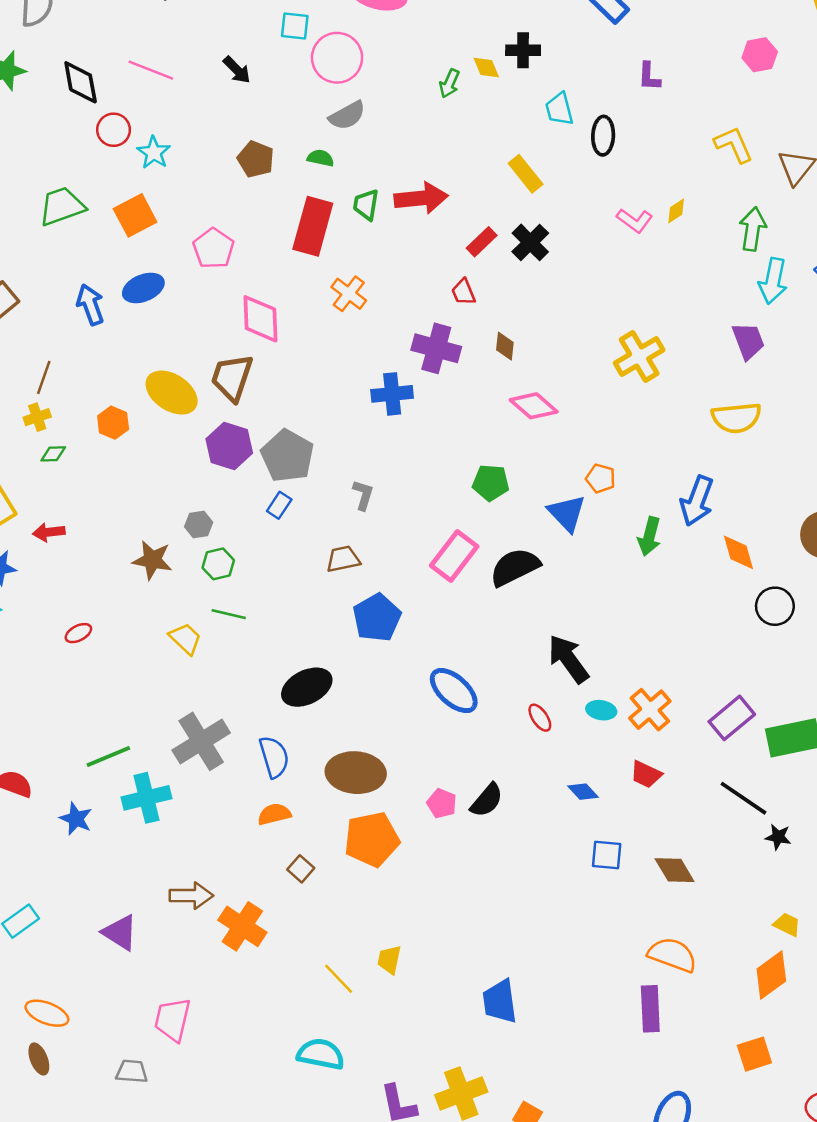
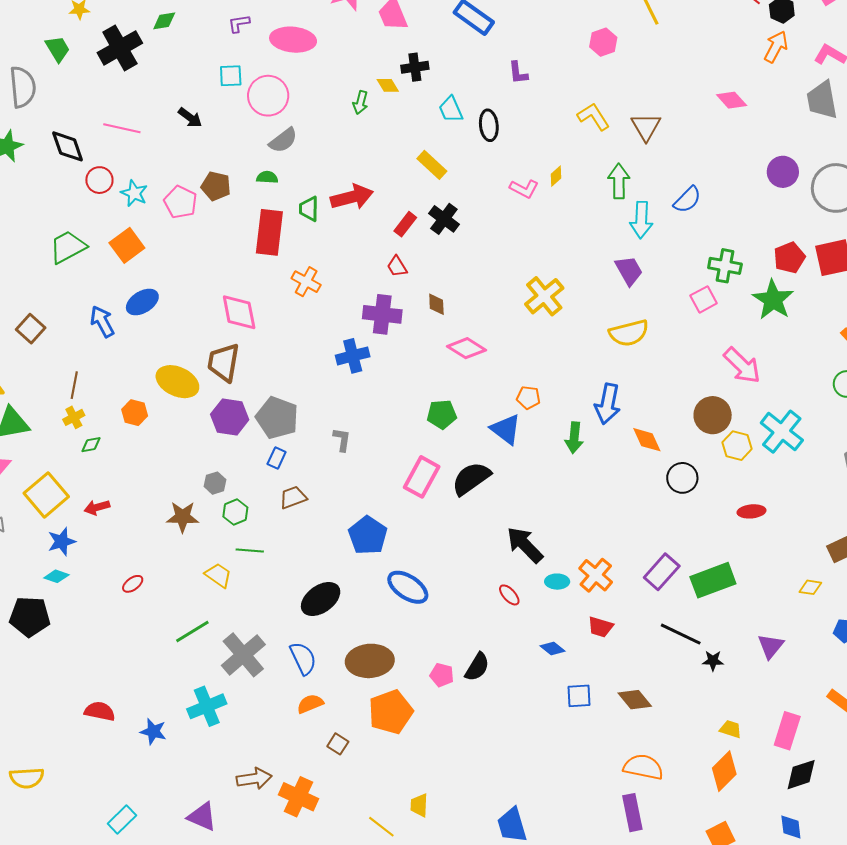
pink pentagon: (213, 248) -> (180, 202), moved
brown trapezoid: (343, 559) -> (293, 497), moved
blue ellipse: (454, 691) -> (408, 587), moved
green line: (108, 756) -> (192, 631), moved

